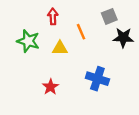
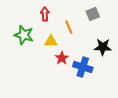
black star: (123, 38) -> (103, 47), moved
red star: (50, 87) -> (62, 58), moved

